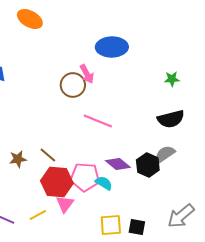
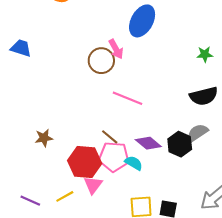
blue ellipse: (112, 47) -> (142, 21), turned -60
brown line: (48, 155) -> (110, 137), moved

